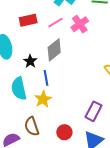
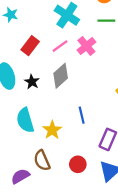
red rectangle: (28, 20) -> (30, 46), turned -36
black star: (30, 61) -> (32, 82), moved
blue line: (46, 78) -> (82, 115), moved

